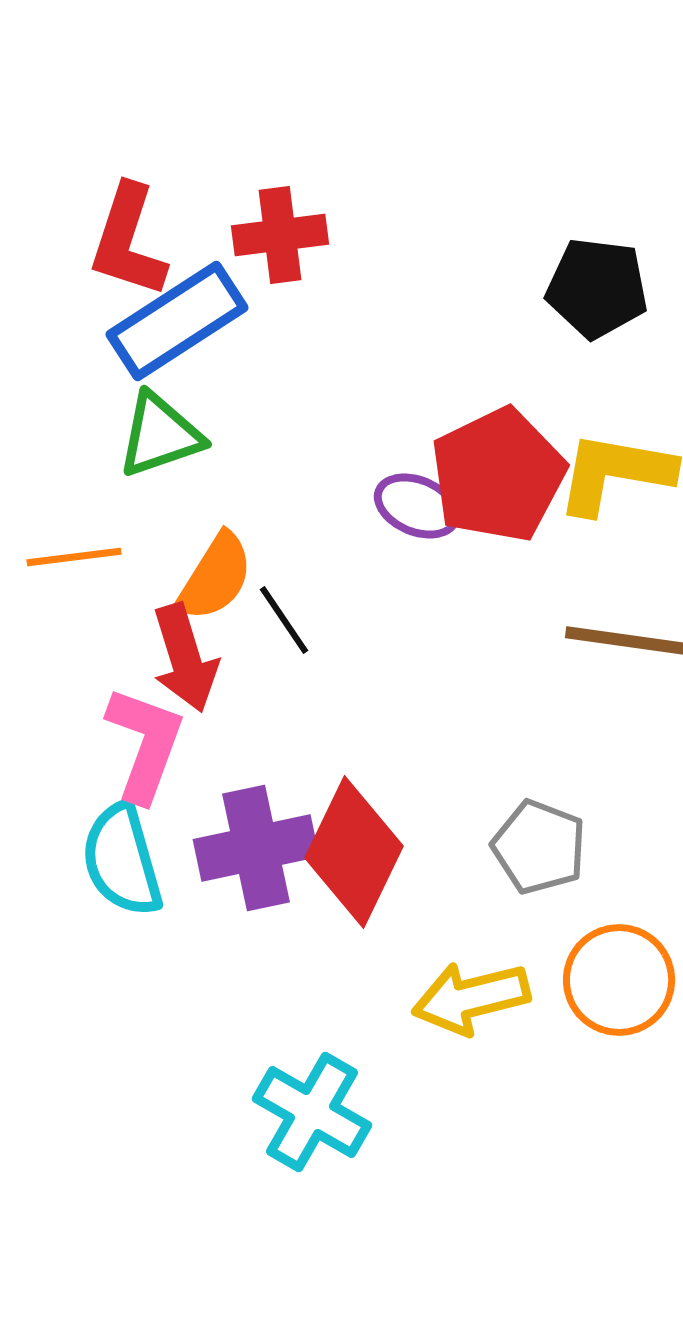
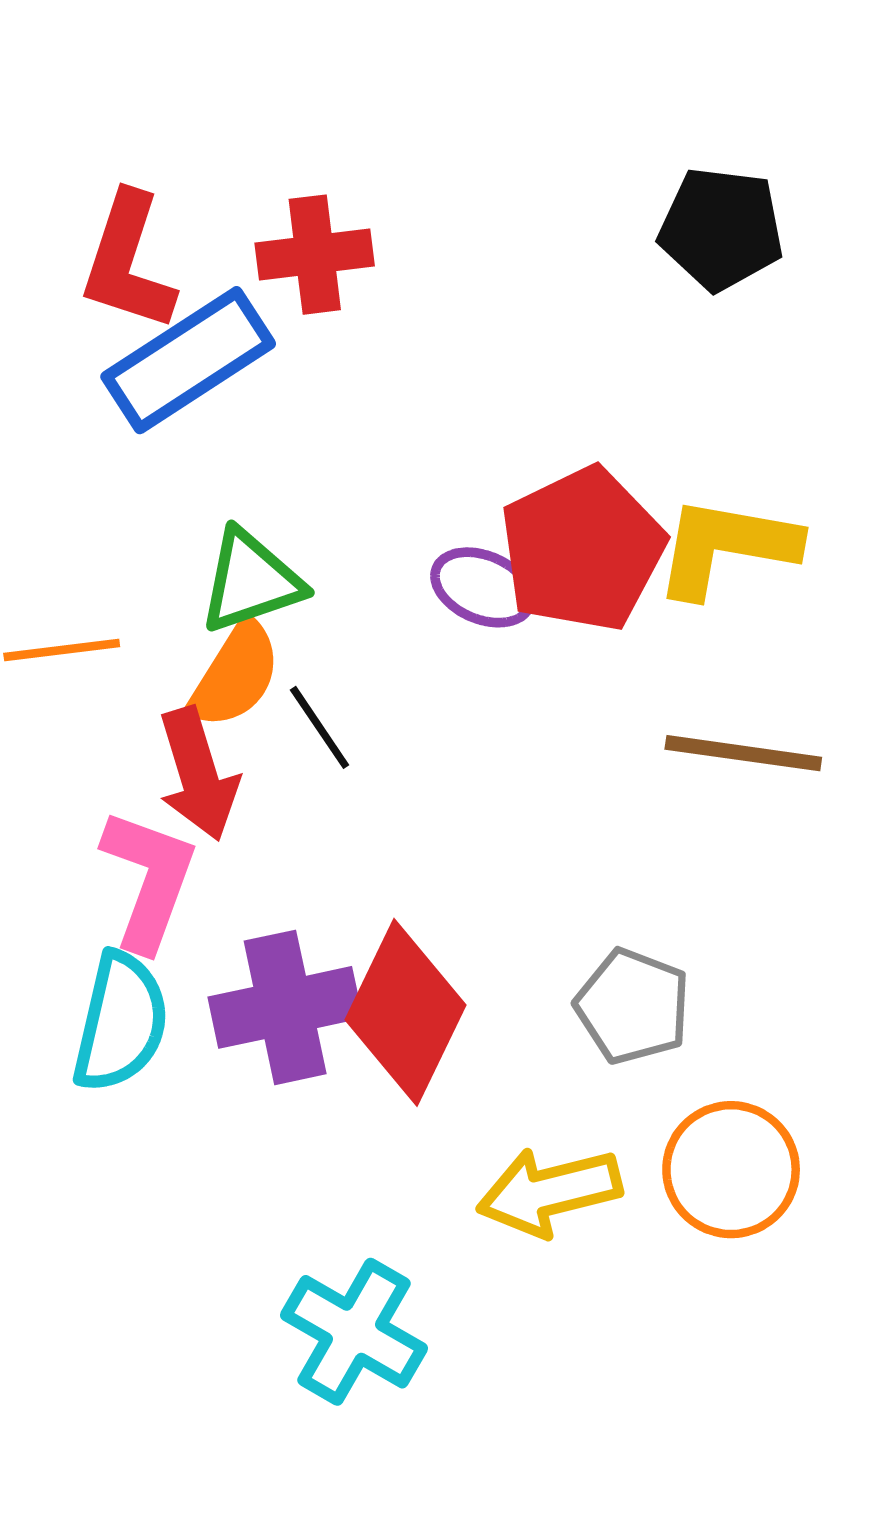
black pentagon: (597, 288) -> (721, 229), moved
green triangle: (160, 435) -> (251, 581), moved
cyan semicircle: (122, 860) -> (121, 1022), turned -151

